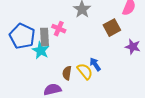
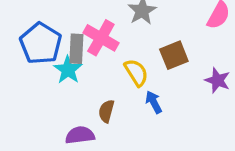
brown square: (112, 28) -> (174, 55), moved
pink cross: (59, 29) -> (101, 38), size x1.5
yellow semicircle: (85, 71) -> (136, 73), moved

